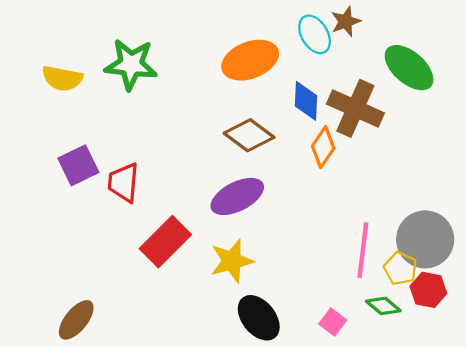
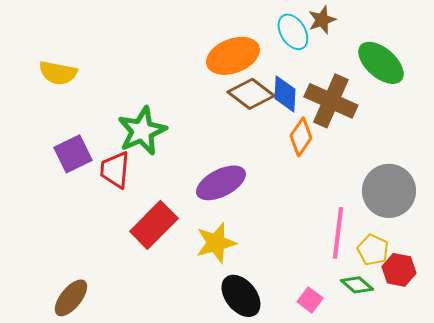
green star: (131, 64) -> (142, 131), moved, turned -30
brown diamond: (249, 135) -> (251, 94), moved
gray circle: (425, 239) -> (389, 191), moved

